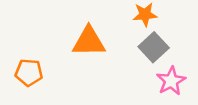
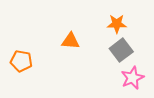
orange triangle: (89, 42) -> (71, 41), size x0.7

